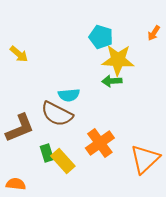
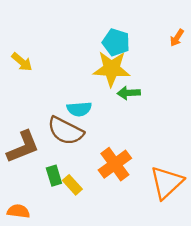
yellow star: (118, 60) -> (111, 69), moved
yellow rectangle: (63, 161) -> (72, 185), size x0.7

